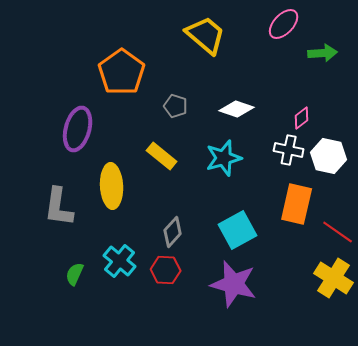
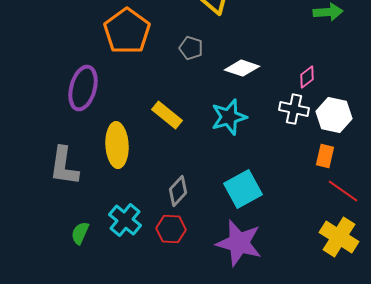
gray pentagon: (176, 106) -> (191, 48), moved
orange rectangle: (297, 204) -> (325, 156), moved, size x0.6

